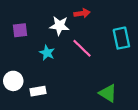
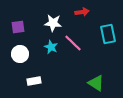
red arrow: (82, 13) -> (82, 12), moved
cyan star: (47, 53) -> (51, 47), moved
white circle: (13, 81) -> (20, 54), moved

